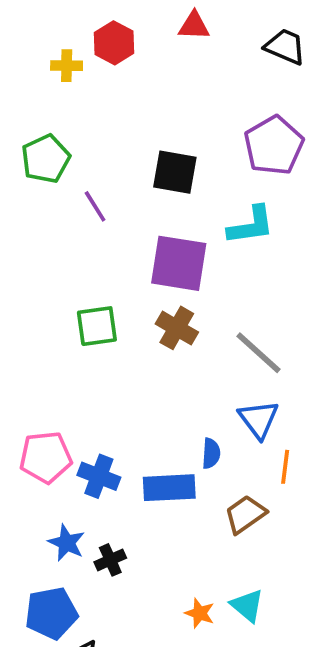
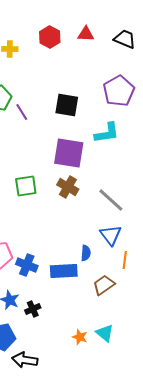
red triangle: (194, 26) -> (86, 34), moved
red hexagon: (114, 43) -> (50, 37), moved
purple line: (95, 206) -> (22, 112), moved

